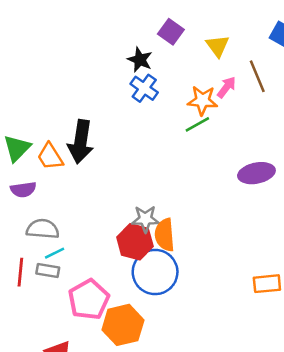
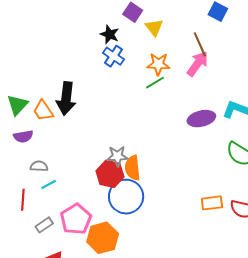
yellow triangle: (218, 46) -> (154, 27), moved
pink arrow: (227, 87) -> (198, 64), moved, size x1.5
gray semicircle: (43, 229) -> (39, 166), size x0.7
gray rectangle: (48, 271) -> (44, 225), moved, turned -42

